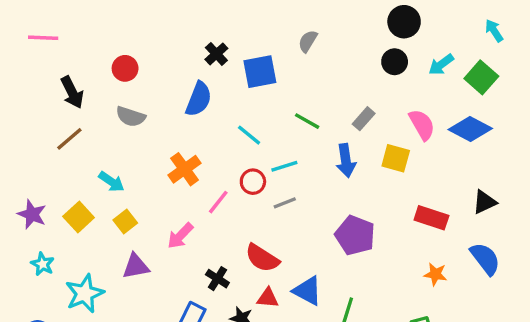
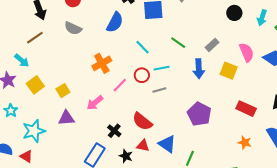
cyan arrow: (441, 65) -> (262, 18), turned -42
cyan arrow: (111, 182) -> (22, 60), moved

